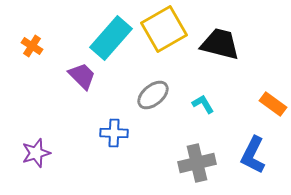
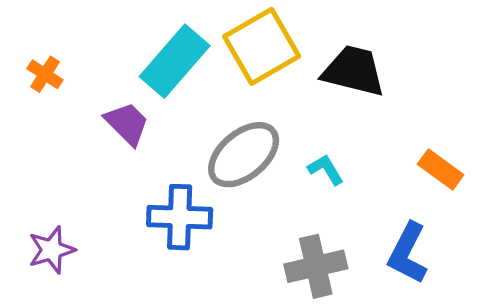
gray ellipse: (153, 95) -> (244, 155), size x1.4
blue cross: (114, 133) -> (180, 217), size x1.4

